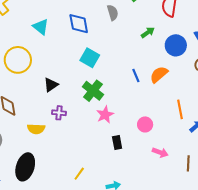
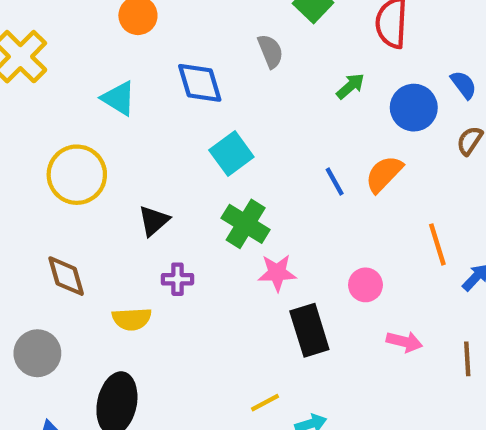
cyan square: (90, 58) -> (231, 154), turned 30
pink star: (105, 115) -> (277, 273), turned 30
black rectangle: (117, 143) -> (309, 330), size x1.6
yellow line: (79, 174) -> (265, 403), moved, turned 32

